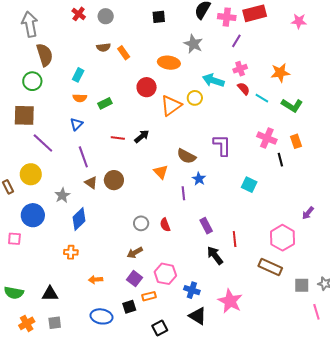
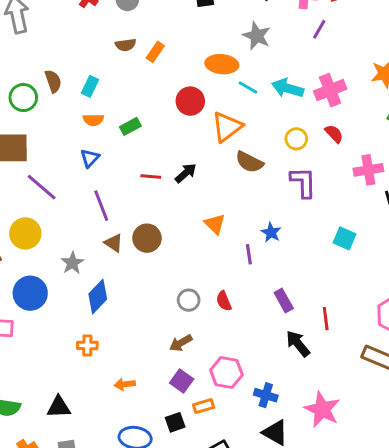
orange rectangle: (124, 53) -> (155, 52), turned 72
brown semicircle: (45, 55) -> (53, 81), moved, size x0.7
pink cross: (240, 69) -> (330, 90), moved, size x1.5
red semicircle: (244, 89) -> (334, 134), moved
yellow circle: (195, 98) -> (296, 139), moved
cyan line: (262, 98) -> (248, 88), moved
pink cross: (267, 138) -> (368, 170), turned -30
brown semicircle: (186, 156) -> (249, 162), moved

